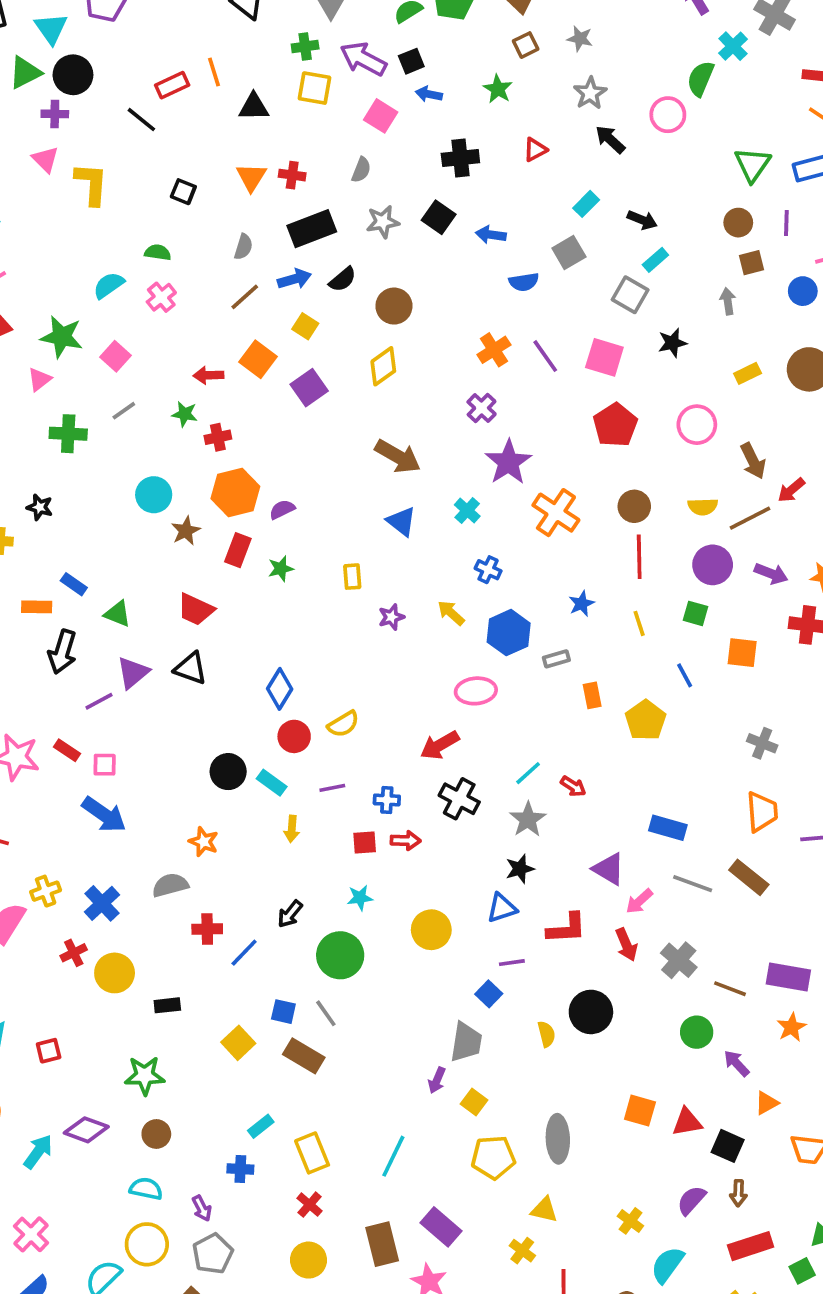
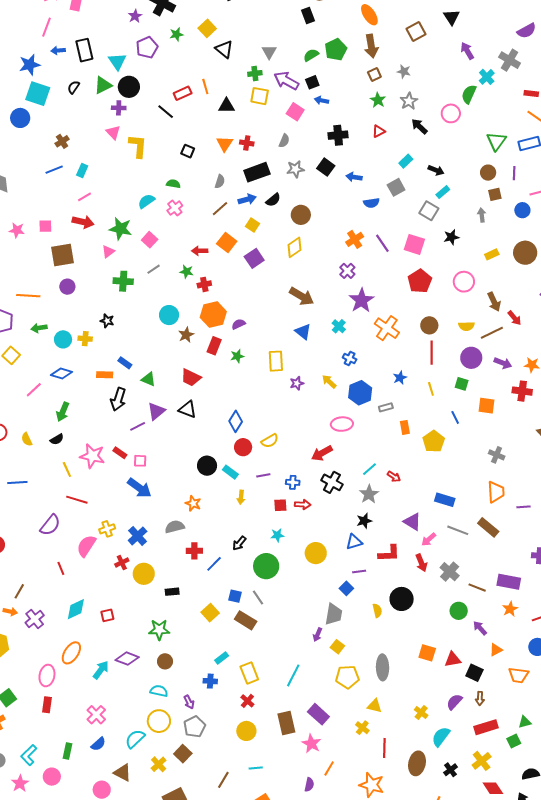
green star: (498, 89) -> (378, 100), moved
red arrow: (791, 490) -> (515, 318), turned -91
yellow rectangle: (352, 577) -> (276, 361), size x1.5

